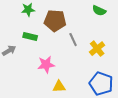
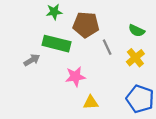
green semicircle: (99, 11) -> (137, 31), moved
green rectangle: (30, 37) -> (57, 44), size x1.6

